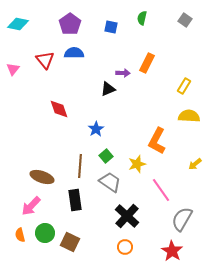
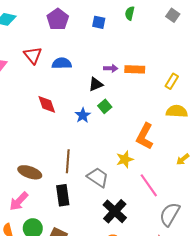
blue semicircle: (74, 53) -> (62, 63), moved
orange rectangle: (147, 63) -> (135, 69), moved, turned 66
blue star: (96, 129) -> (83, 115), moved
green square: (106, 156) -> (105, 106), moved

